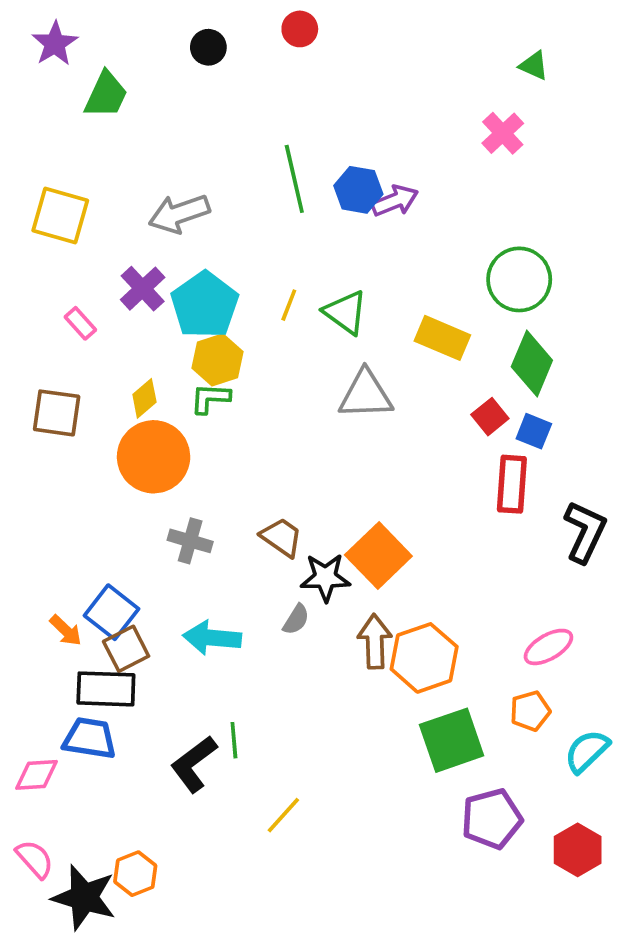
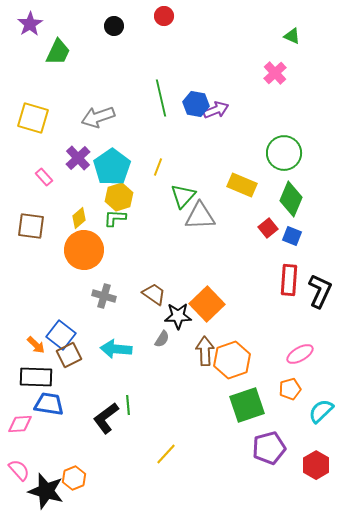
green triangle: (345, 312) -> (183, 196), moved, turned 36
red rectangle: (512, 484) -> (289, 280), moved
black rectangle: (106, 689) -> (36, 377), moved
yellow line: (283, 815) -> (166, 454), moved

